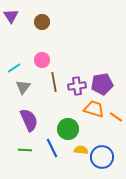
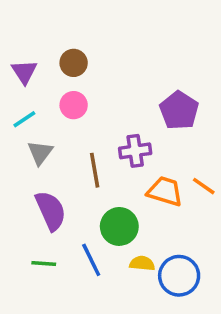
purple triangle: (11, 16) -> (24, 72), moved
brown circle: (42, 22) -> (74, 63), moved
brown line: (54, 82) -> (95, 170), moved
purple pentagon: (102, 84) -> (179, 110), moved, turned -30
orange line: (116, 117) -> (204, 186), moved

